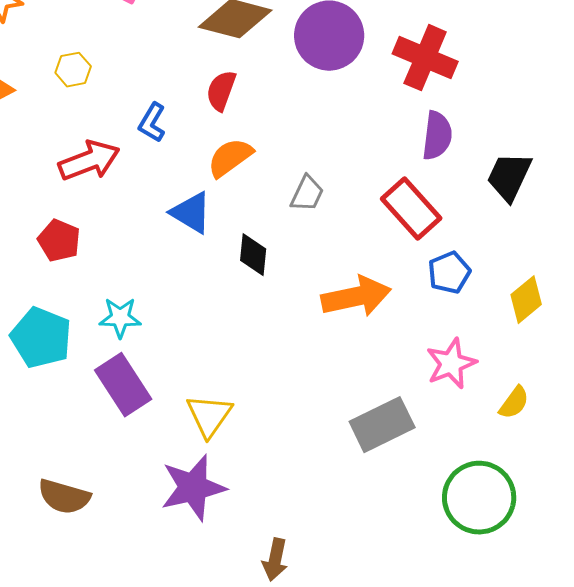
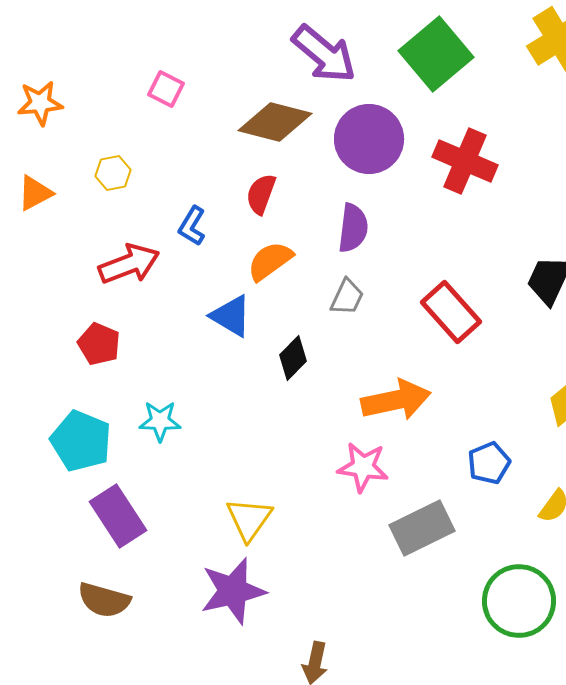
purple semicircle: (437, 136) -> (353, 228), moved
black diamond: (253, 255) -> (293, 358), turned 39
blue pentagon: (449, 273) -> (489, 463), moved
pink star: (451, 364) -> (363, 467), moved, turned 30
purple rectangle: (123, 385) -> (118, 516), moved

